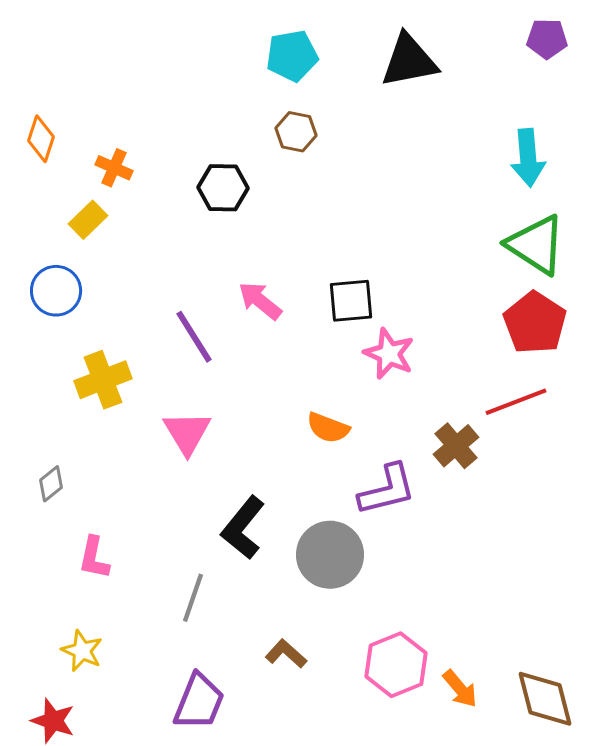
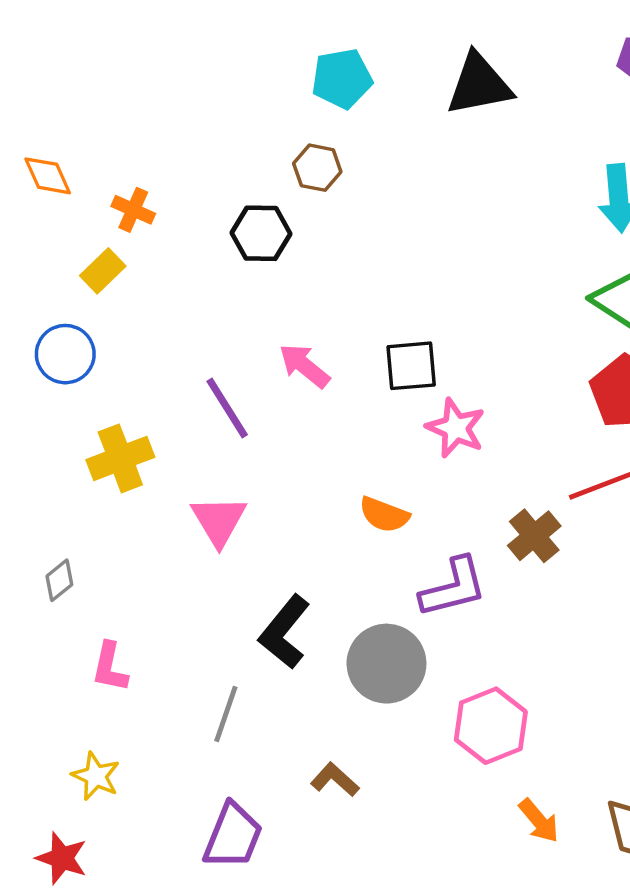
brown hexagon: (296, 132) -> (317, 168), moved
orange diamond: (41, 139) -> (48, 176), turned -42
pink hexagon: (396, 665) -> (491, 726), moved

